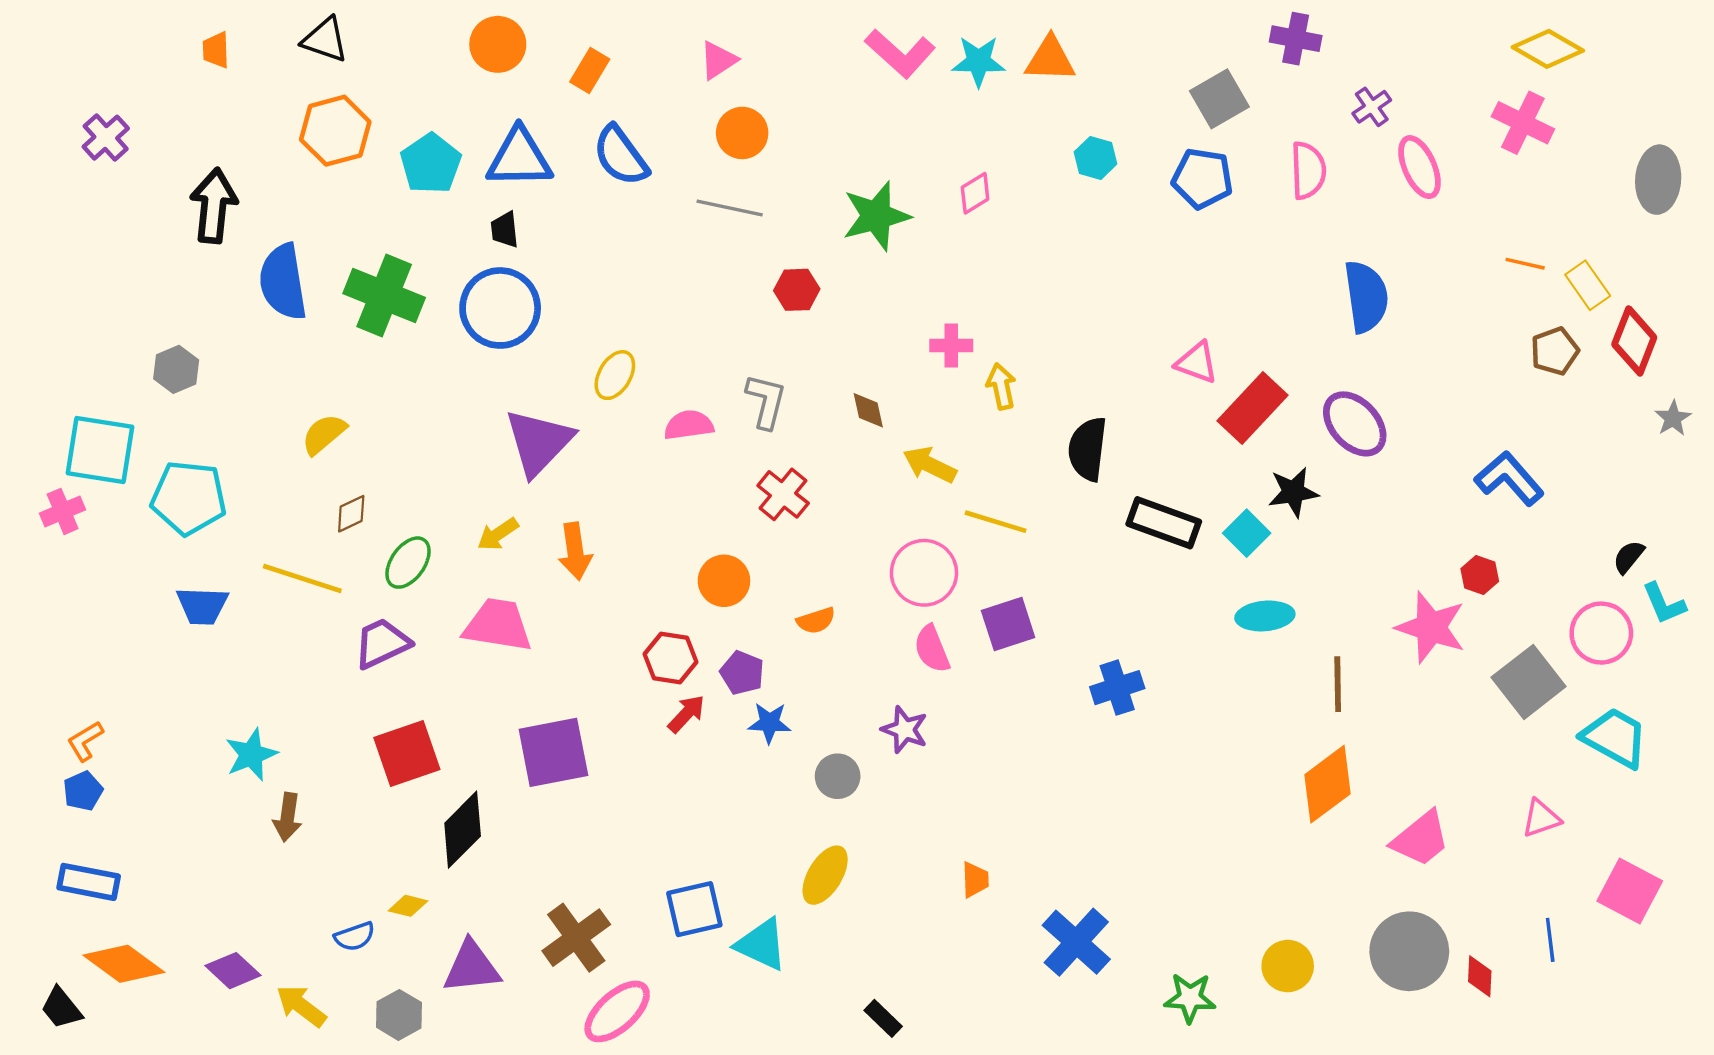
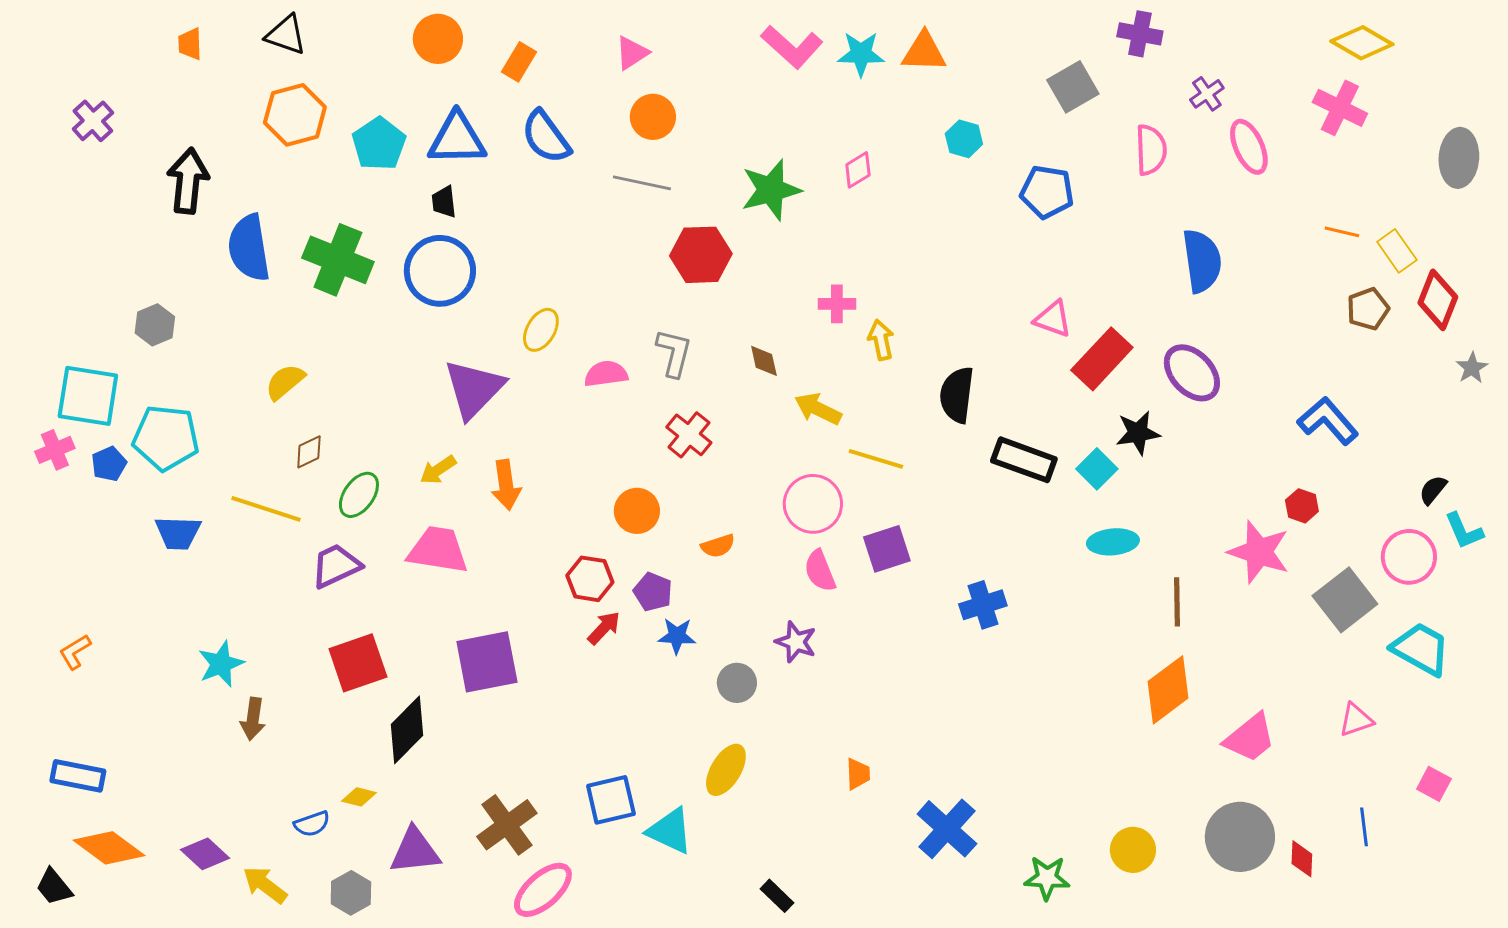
blue pentagon: (1202, 178) -> (1047, 192), moved
red hexagon: (797, 290) -> (701, 255), size x1.5
blue pentagon: (83, 791) -> (109, 464), moved
pink square: (1630, 891) -> (1434, 784), size x0.6

